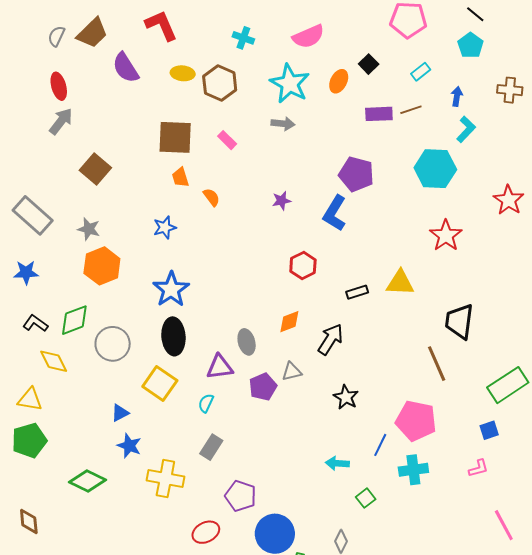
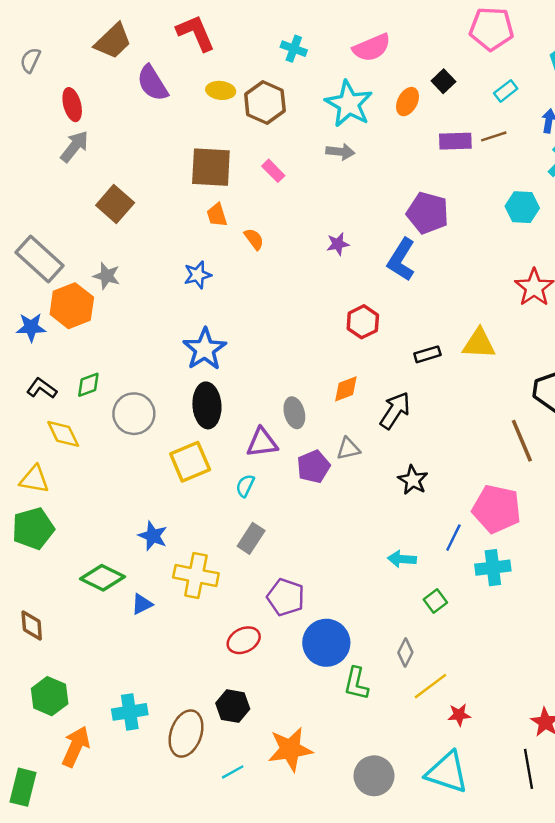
gray semicircle: (56, 36) -> (30, 60), moved
cyan hexagon: (435, 169) -> (522, 207), size x0.7
orange hexagon: (102, 266) -> (72, 306), moved
green diamond: (74, 320) -> (88, 385), size x0.7
yellow square: (160, 384) -> (190, 462), turned 32
blue triangle: (120, 413) -> (142, 604), moved

